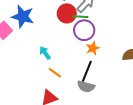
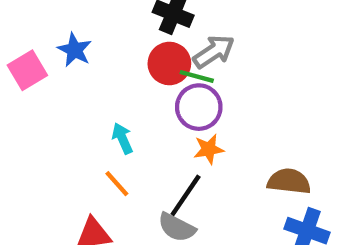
blue star: (23, 17) -> (75, 50), size x0.7
cyan arrow: (45, 53) -> (122, 138), moved

